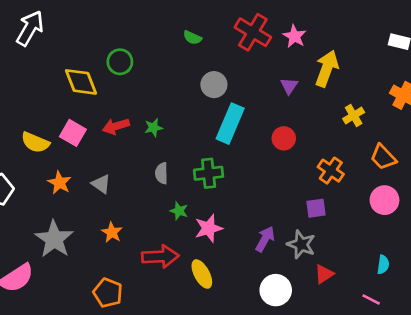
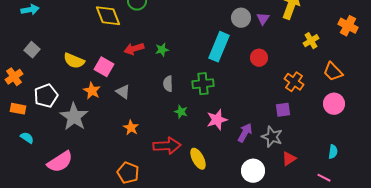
gray circle: (214, 85) -> (241, 18), moved
pink square: (73, 133) -> (104, 67), moved
pink star: (209, 228) -> (217, 120), moved
gray star: (54, 239) -> (74, 117), moved

